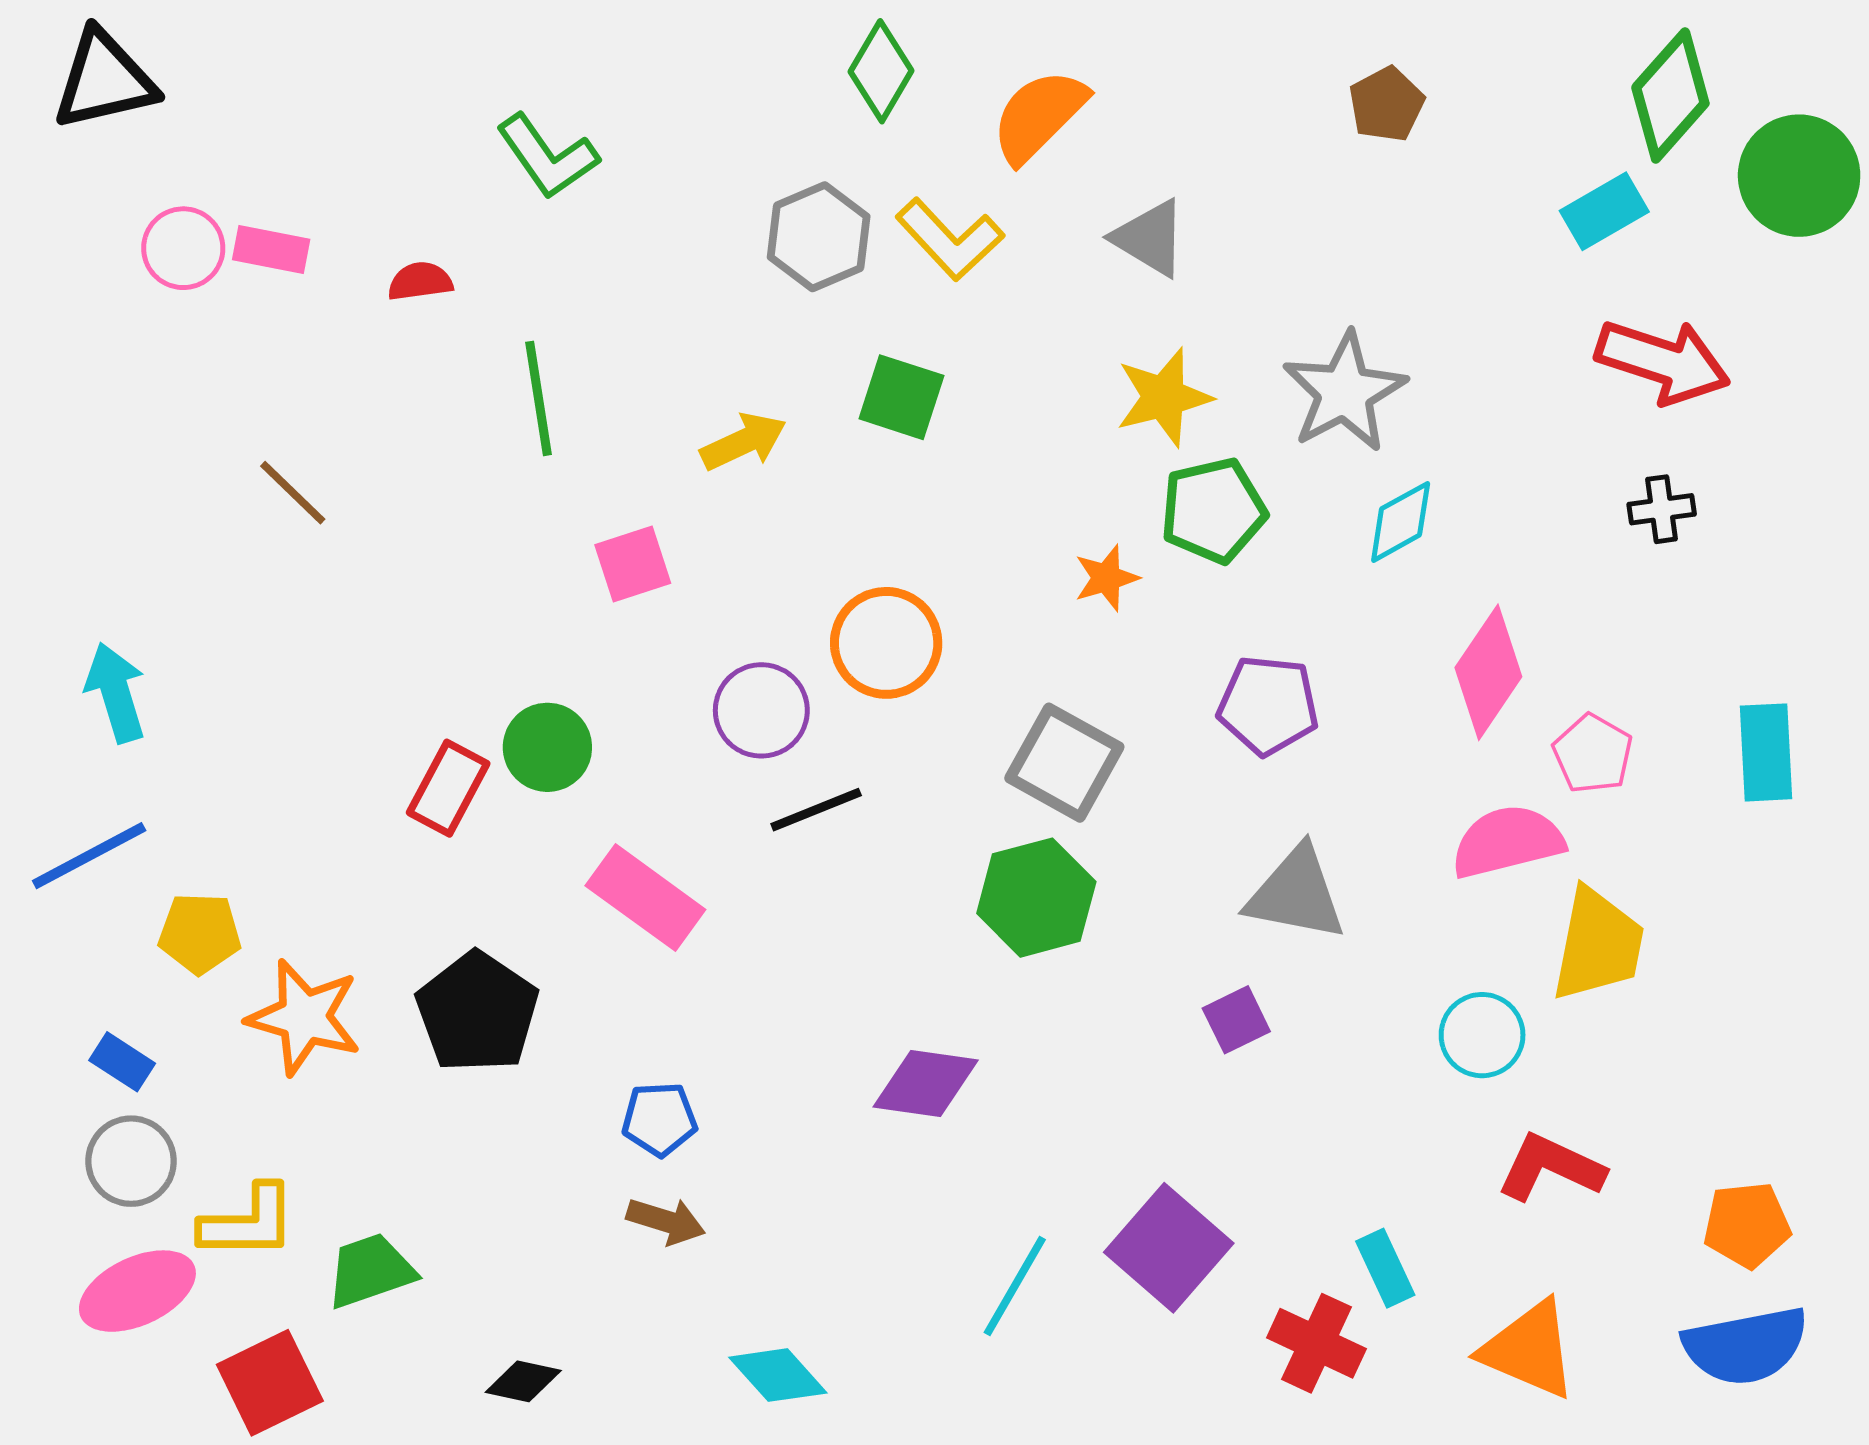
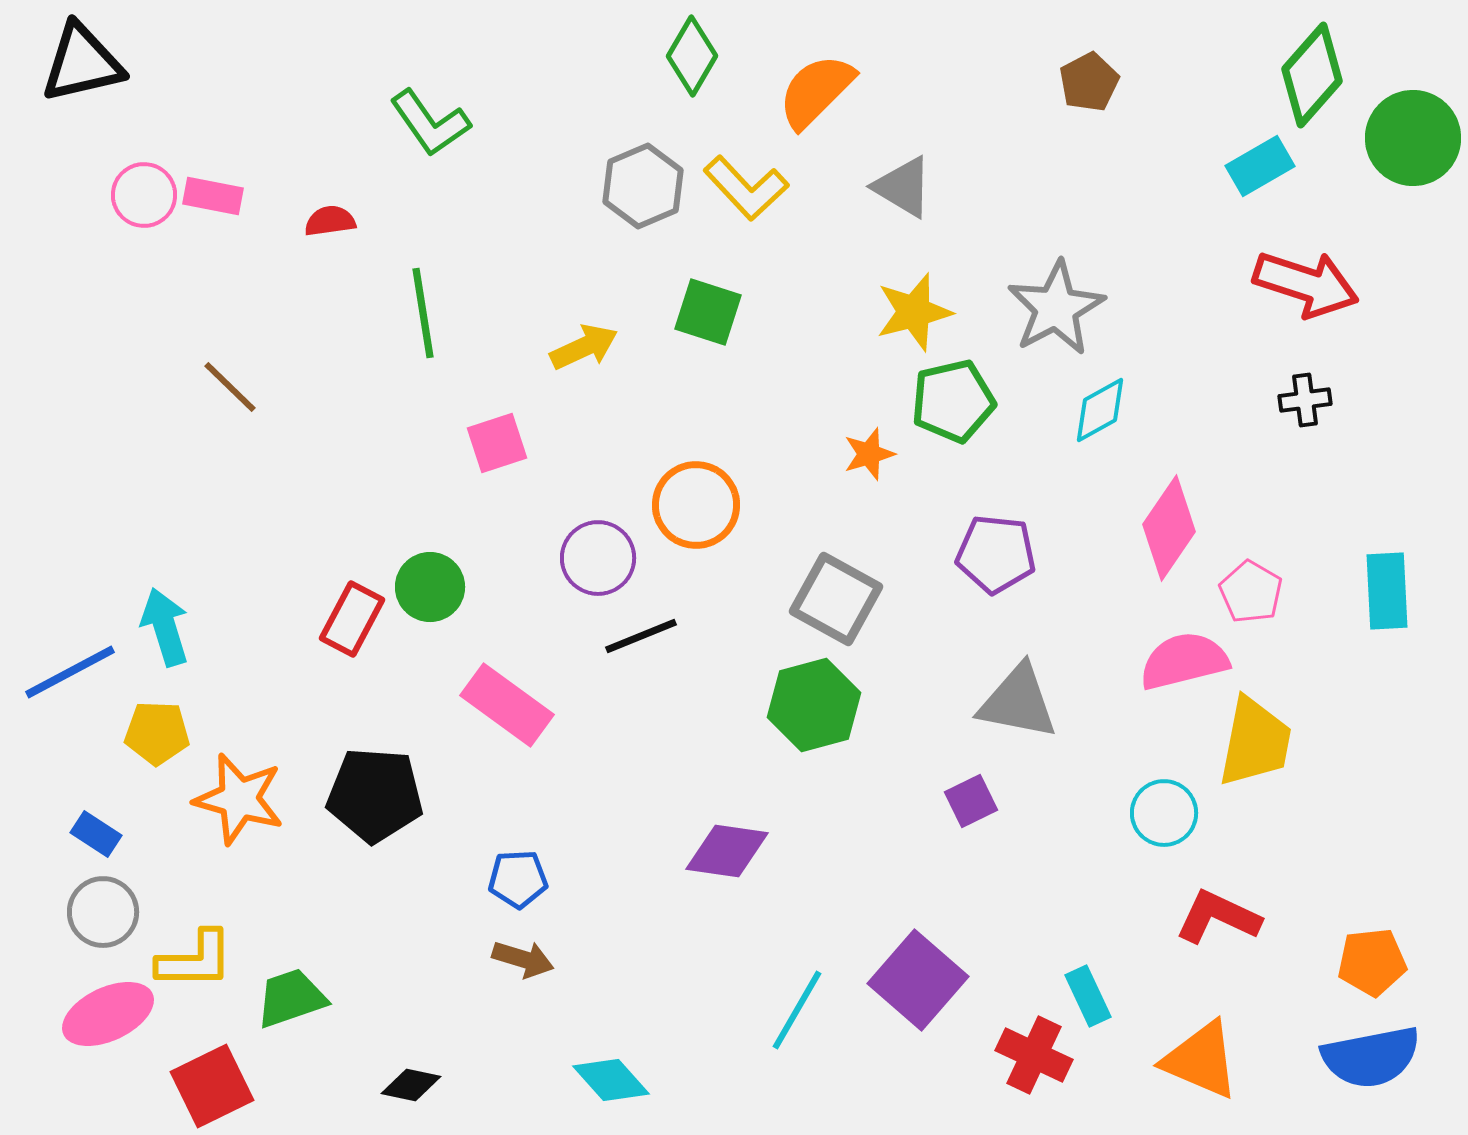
cyan arrow: (116, 693) -> (165, 627), moved
black pentagon: (477, 1012) -> (375, 795), turned -30

